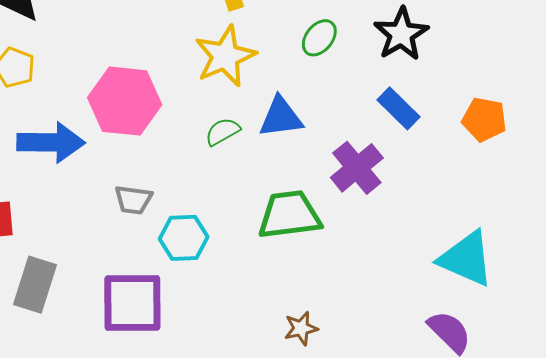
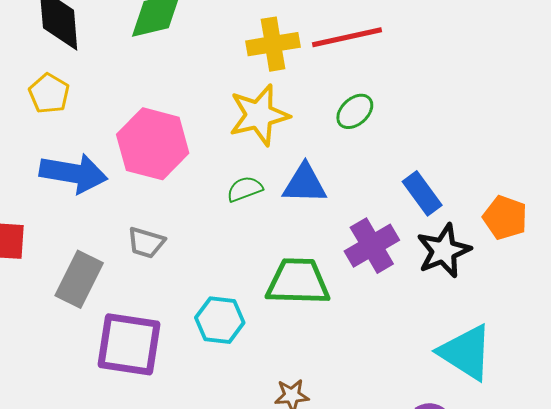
black star: (401, 34) -> (444, 251), moved
cyan hexagon: (184, 238) -> (220, 320), moved
gray rectangle: (35, 285) -> (79, 279), moved

